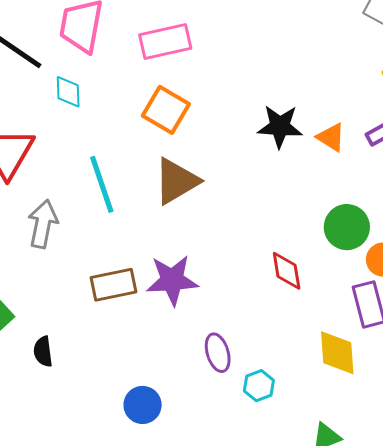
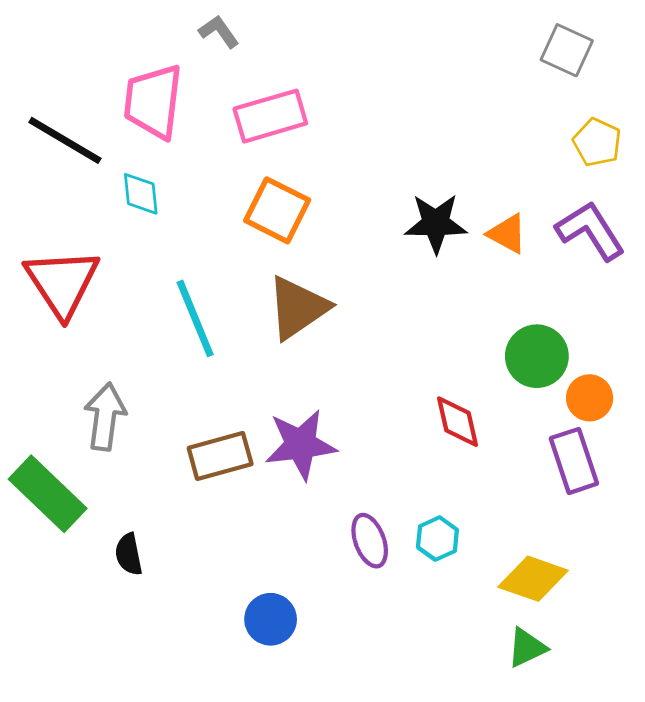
gray arrow: (43, 224) -> (105, 417), moved
yellow diamond: (337, 353) -> (533, 579), moved, turned -63
cyan hexagon: (259, 386) -> (437, 539), moved

